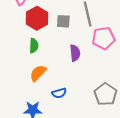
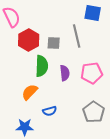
pink pentagon: (103, 38) -> (92, 73), moved
green semicircle: (34, 46) -> (42, 66), moved, size x1.5

